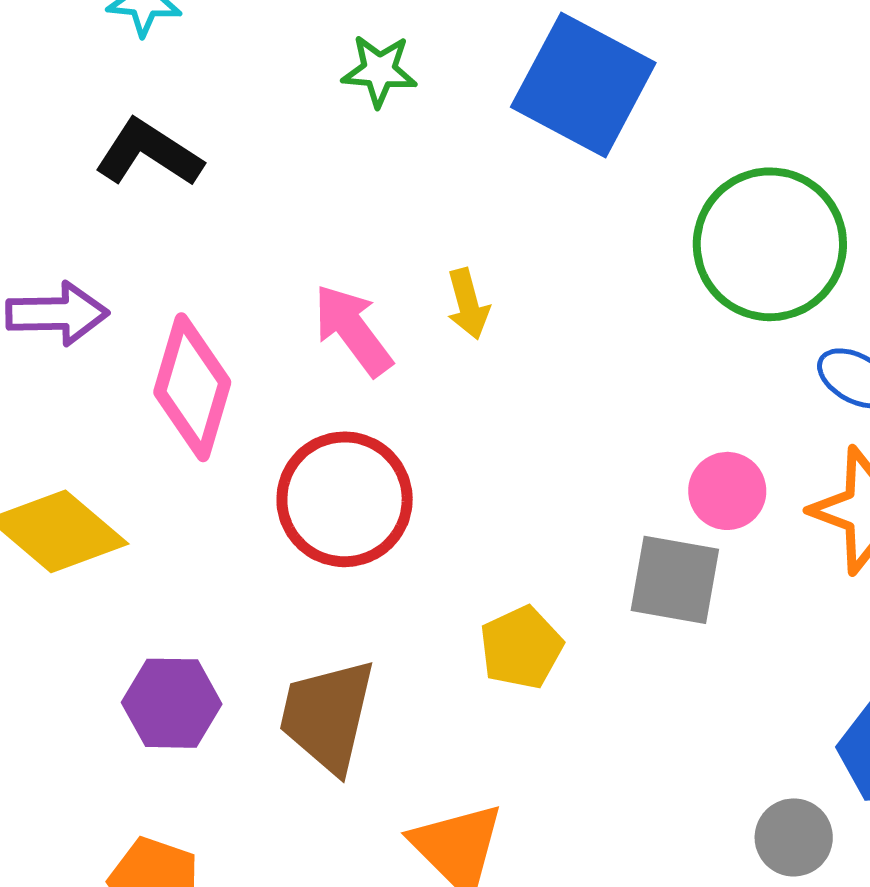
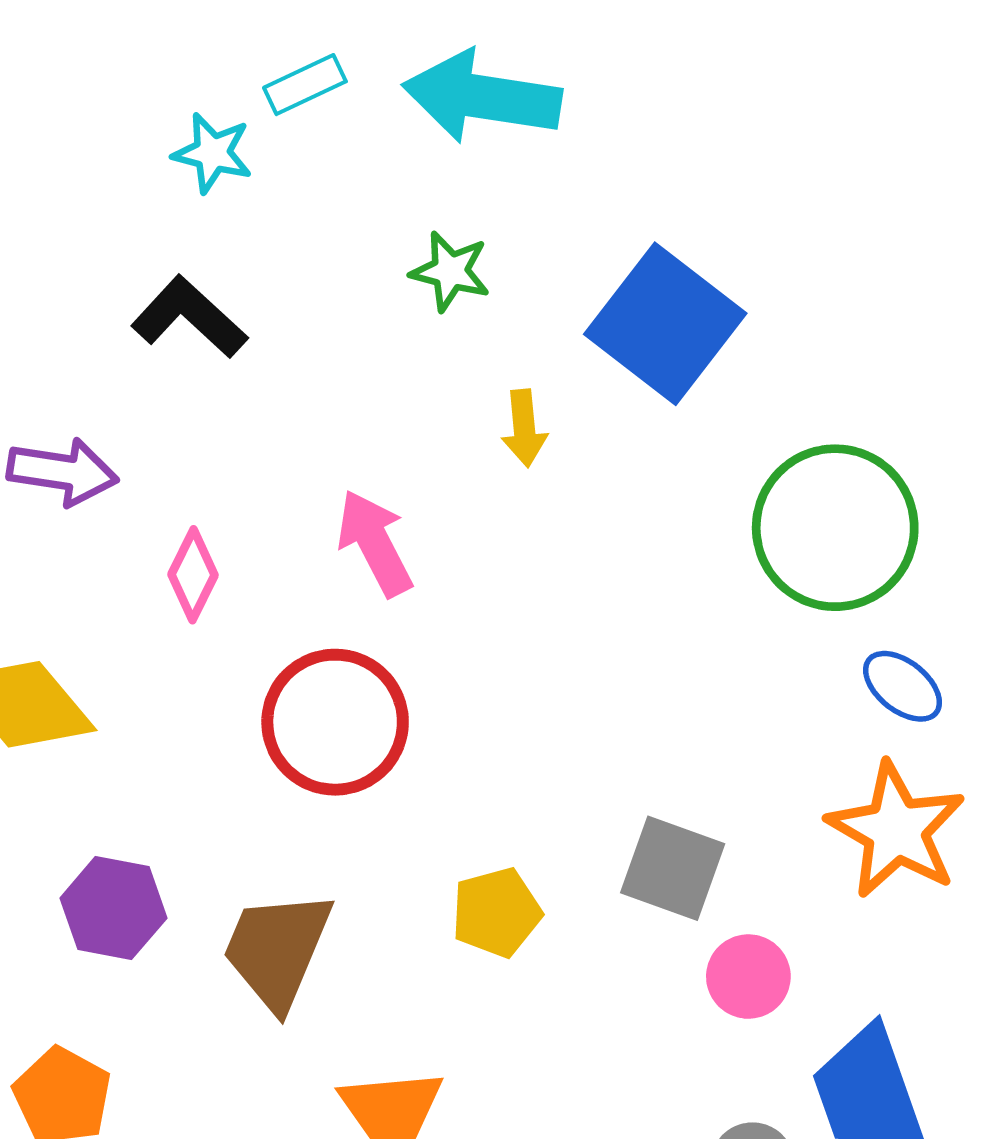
yellow arrow: (468, 304) -> (524, 428), moved
pink diamond: (192, 387) -> (193, 575), size x0.6
pink circle: (727, 491) -> (748, 977), moved

